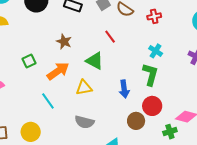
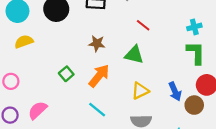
cyan cross: (156, 51) -> (194, 27), turned -32
yellow triangle: (84, 88) -> (140, 91), moved
blue arrow: (124, 89) -> (175, 91), moved

